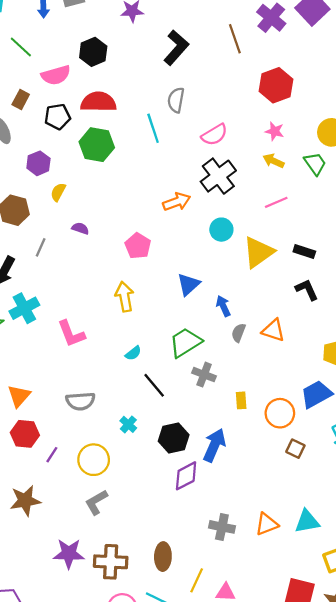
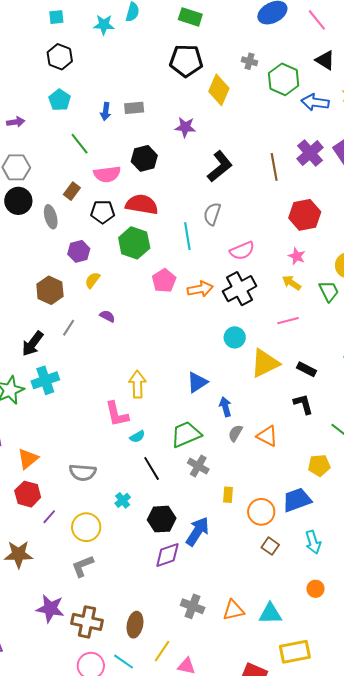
orange arrow: (177, 202) -> (200, 289), moved
pink pentagon: (138, 246) -> (164, 281), moved
pink L-shape: (71, 334) -> (117, 414), moved

